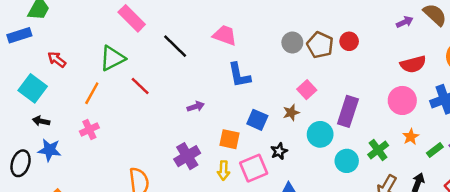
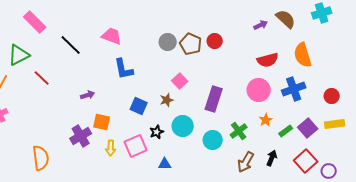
cyan circle: (320, 134) -> (183, 126), moved
orange square: (230, 139) -> (102, 122), moved

